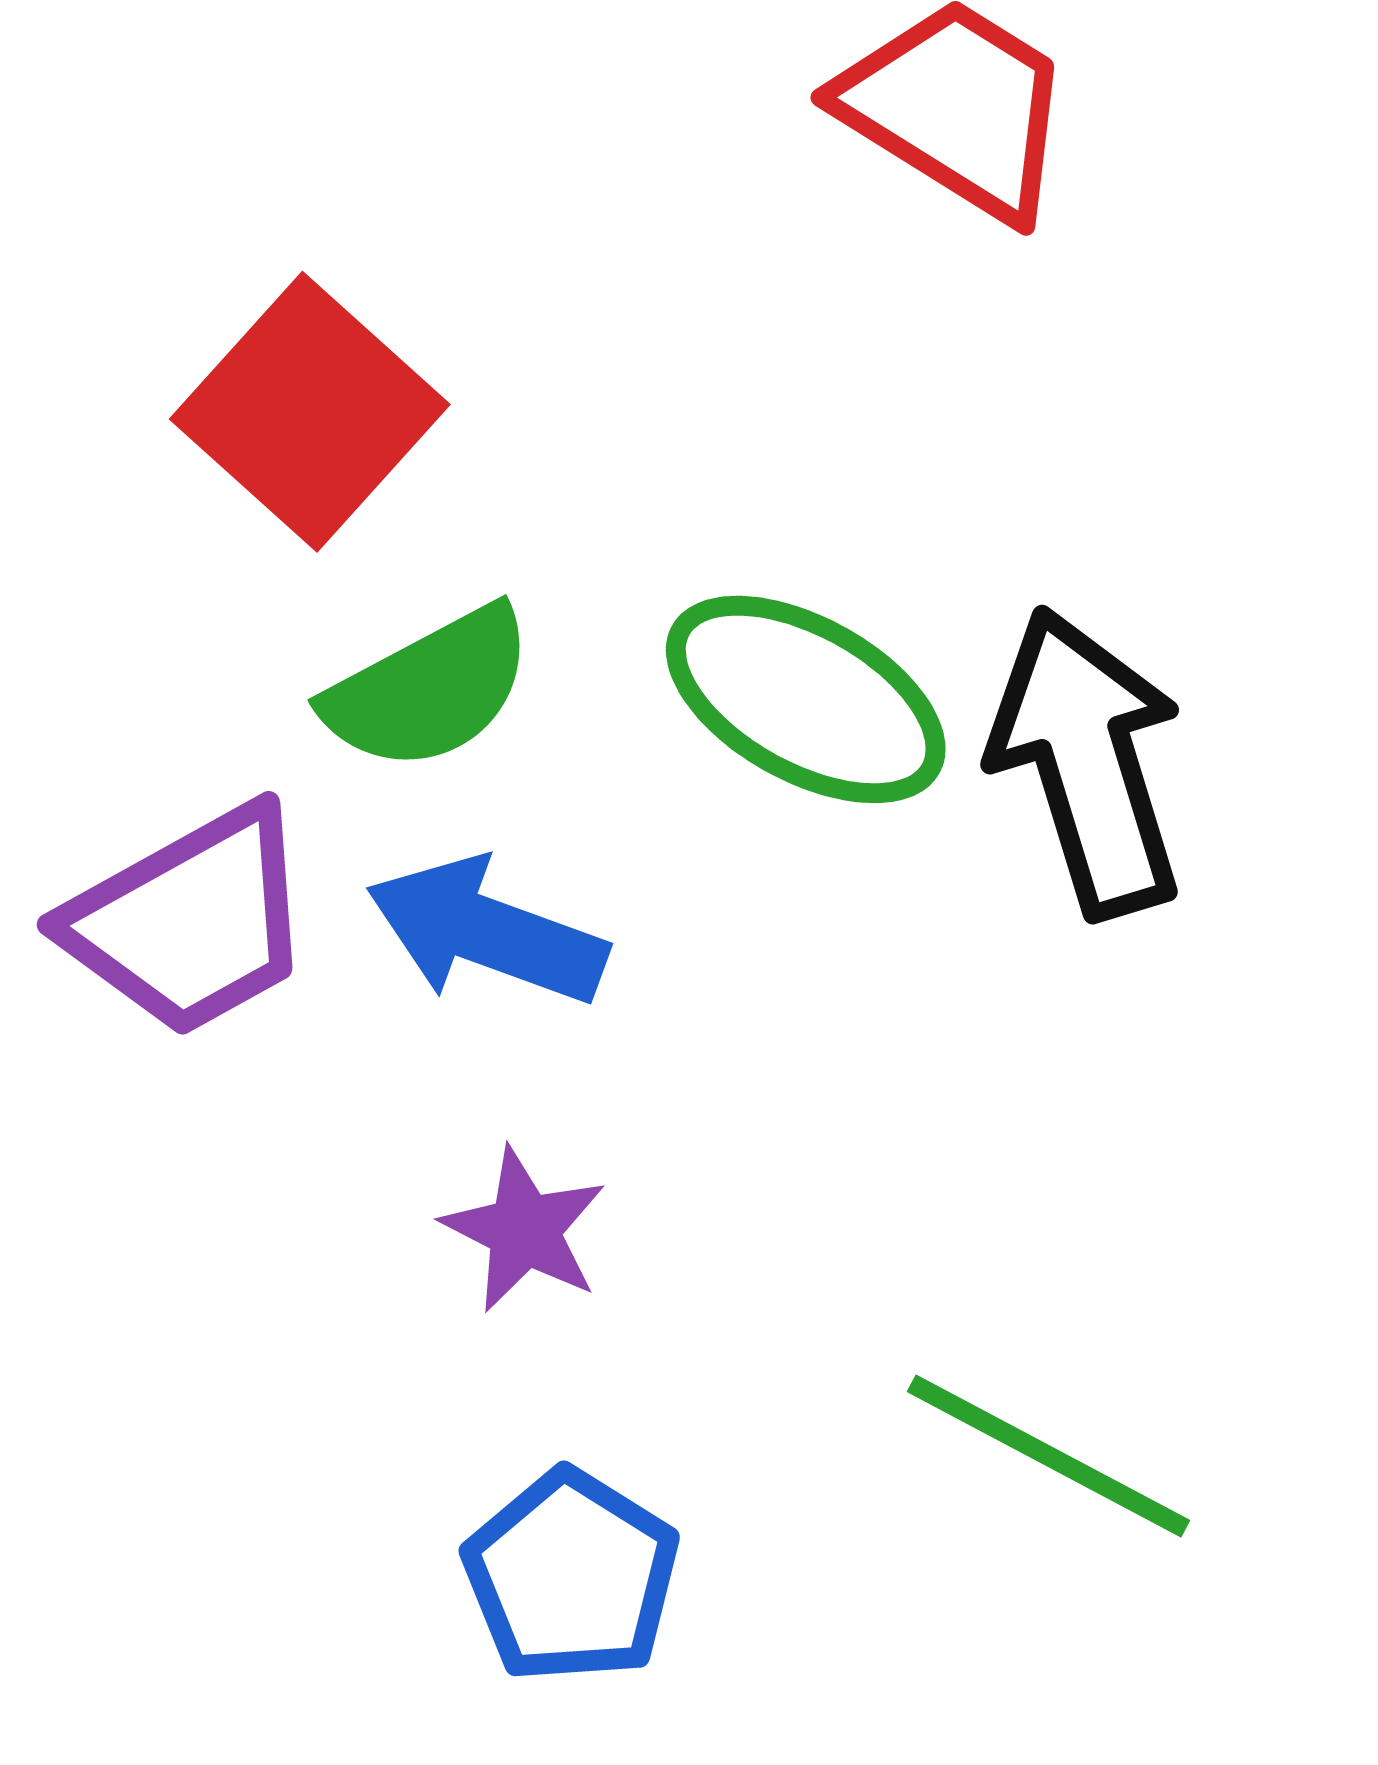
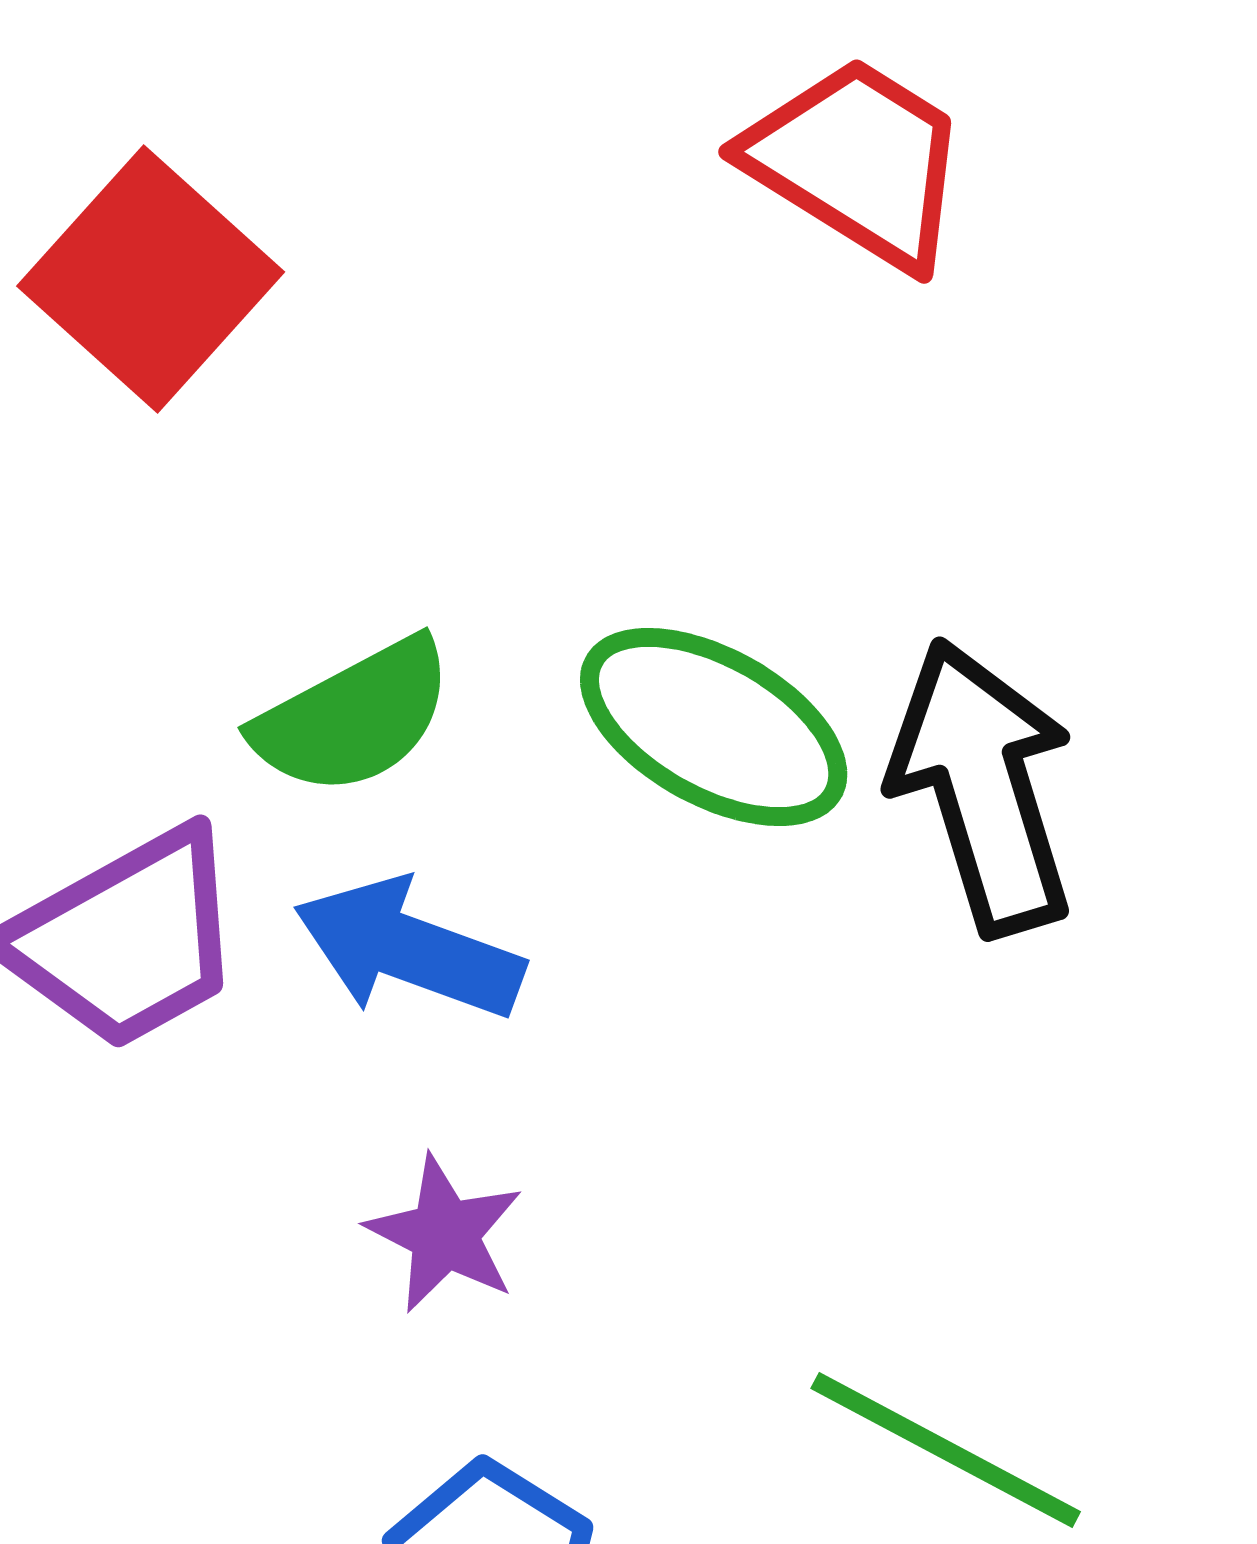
red square: (310, 412) -> (151, 279), moved

